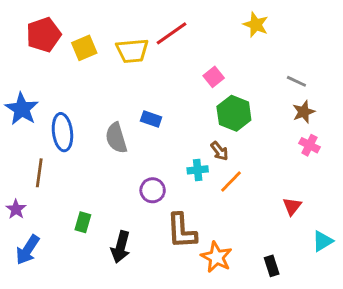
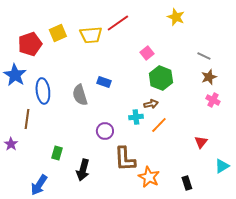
red pentagon: (44, 35) -> (30, 44), moved
brown arrow: (219, 151) -> (151, 104), turned -64
blue arrow: (28, 250) -> (39, 185), moved

